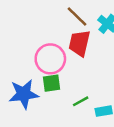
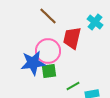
brown line: (77, 16) -> (48, 16), moved
blue star: (24, 94) -> (33, 63), moved

